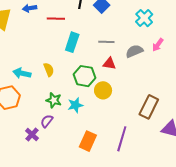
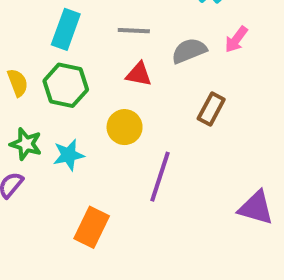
green hexagon: (85, 76) -> (66, 85), moved
brown rectangle: (149, 107) -> (211, 109), moved, size x0.7
purple line: (122, 139) -> (160, 177), moved

